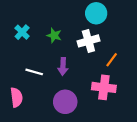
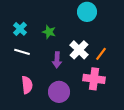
white cross: (88, 41) -> (79, 50), moved, turned -30
white line: (34, 72) -> (22, 52), moved
pink semicircle: (16, 97) -> (27, 85), moved

